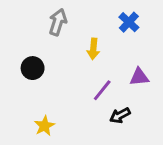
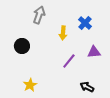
blue cross: (129, 22) -> (85, 23), moved
black arrow: (120, 115) -> (87, 87), moved, turned 56

